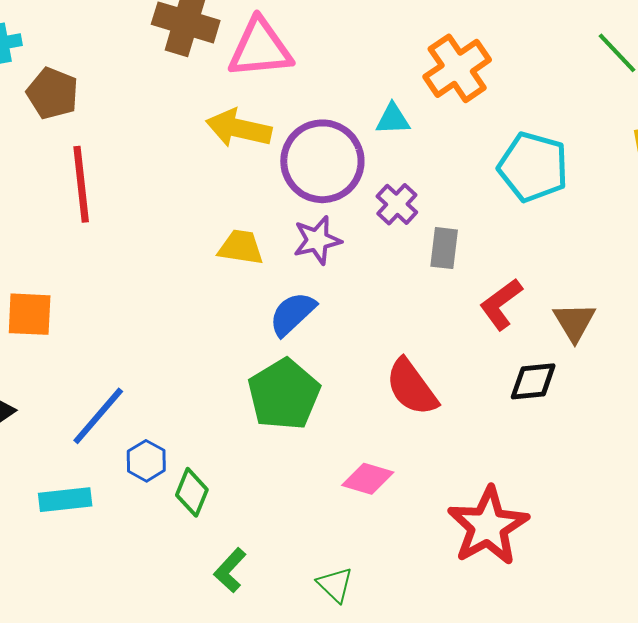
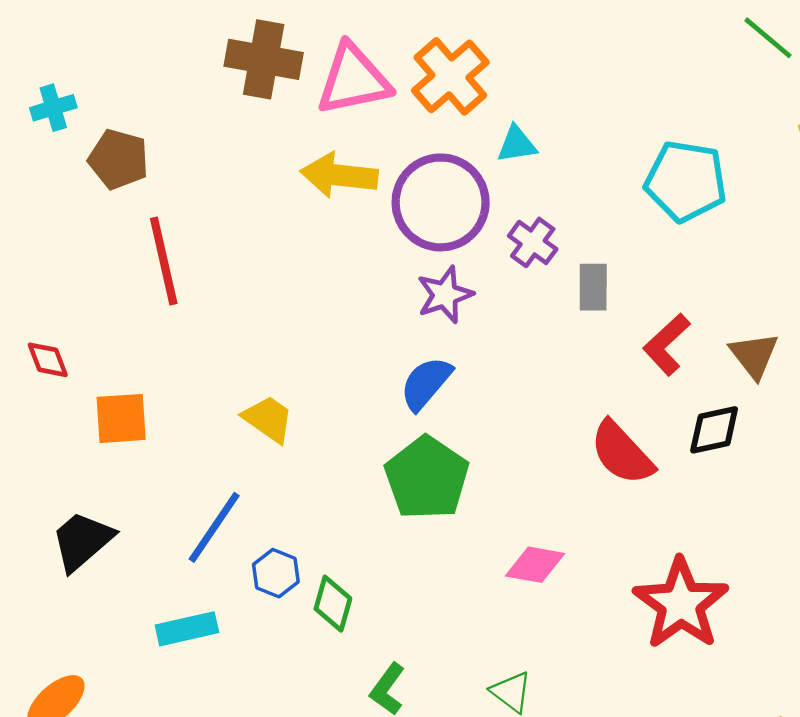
orange cross: (457, 68) -> (450, 76), moved
yellow trapezoid: (241, 247) -> (268, 419), moved, turned 33
red semicircle: (412, 387) -> (622, 453), moved

